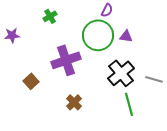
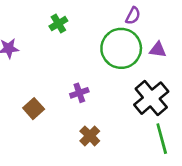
purple cross: (66, 60) -> (79, 93), moved, size x0.5

